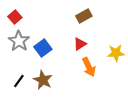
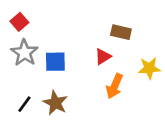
brown rectangle: (84, 16) -> (121, 32), moved, turned 42
blue square: (43, 48) -> (55, 62), turned 36
orange arrow: (89, 67) -> (115, 86), turned 48

